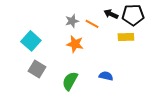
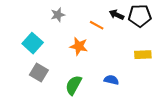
gray star: (72, 21) -> (58, 15), moved
yellow rectangle: (126, 37) -> (143, 55), moved

